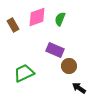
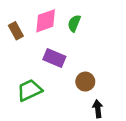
purple rectangle: (55, 50) -> (54, 58), moved
black arrow: (79, 88) -> (98, 109), turned 48

